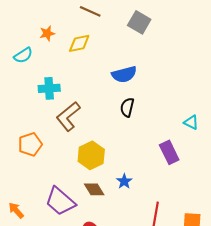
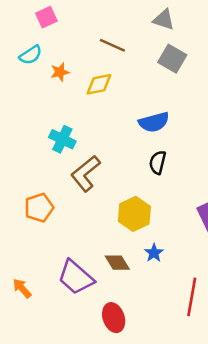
cyan semicircle: (23, 55) -> (31, 55), moved
cyan cross: (49, 88) -> (62, 139), turned 30
yellow hexagon: (91, 155) -> (134, 214), moved

